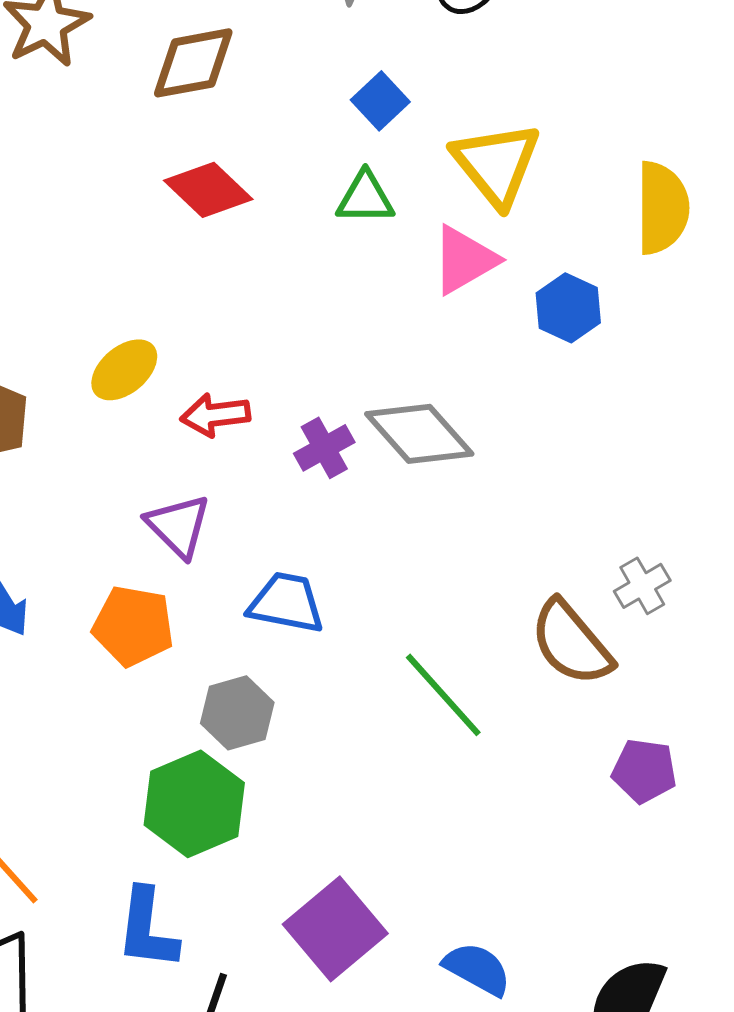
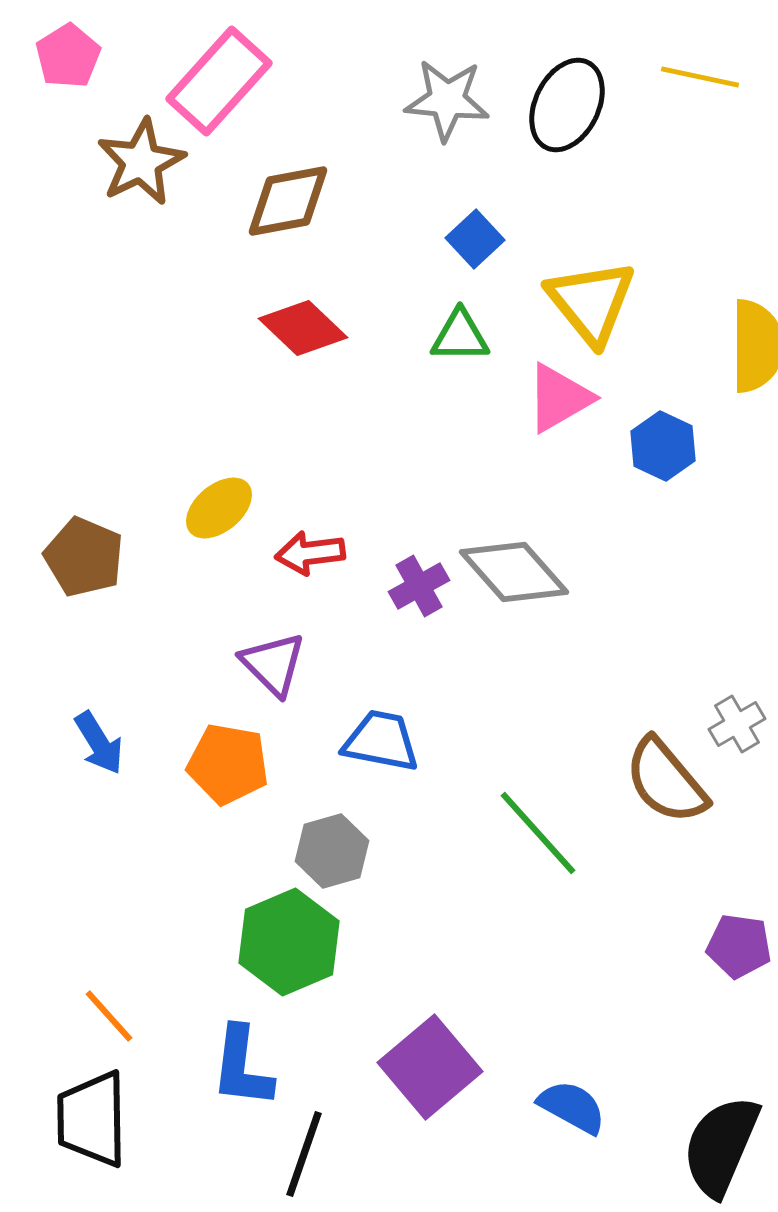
purple pentagon: (644, 771) -> (739, 946), moved

